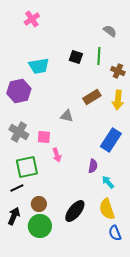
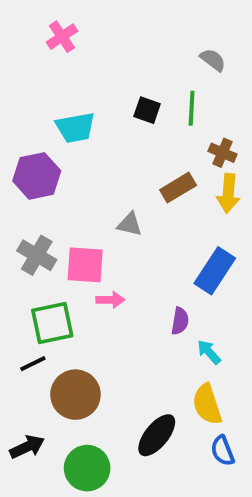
brown cross: (118, 71) -> (223, 153), moved
pink square: (44, 137) -> (85, 265), size x1.5
pink arrow: (57, 155) -> (110, 300), turned -72
brown circle: (39, 204) -> (75, 395), size x1.6
black ellipse: (75, 211) -> (157, 435), moved
black arrow: (14, 216) -> (27, 447), moved, turned 42
green circle: (40, 226) -> (87, 468), moved

